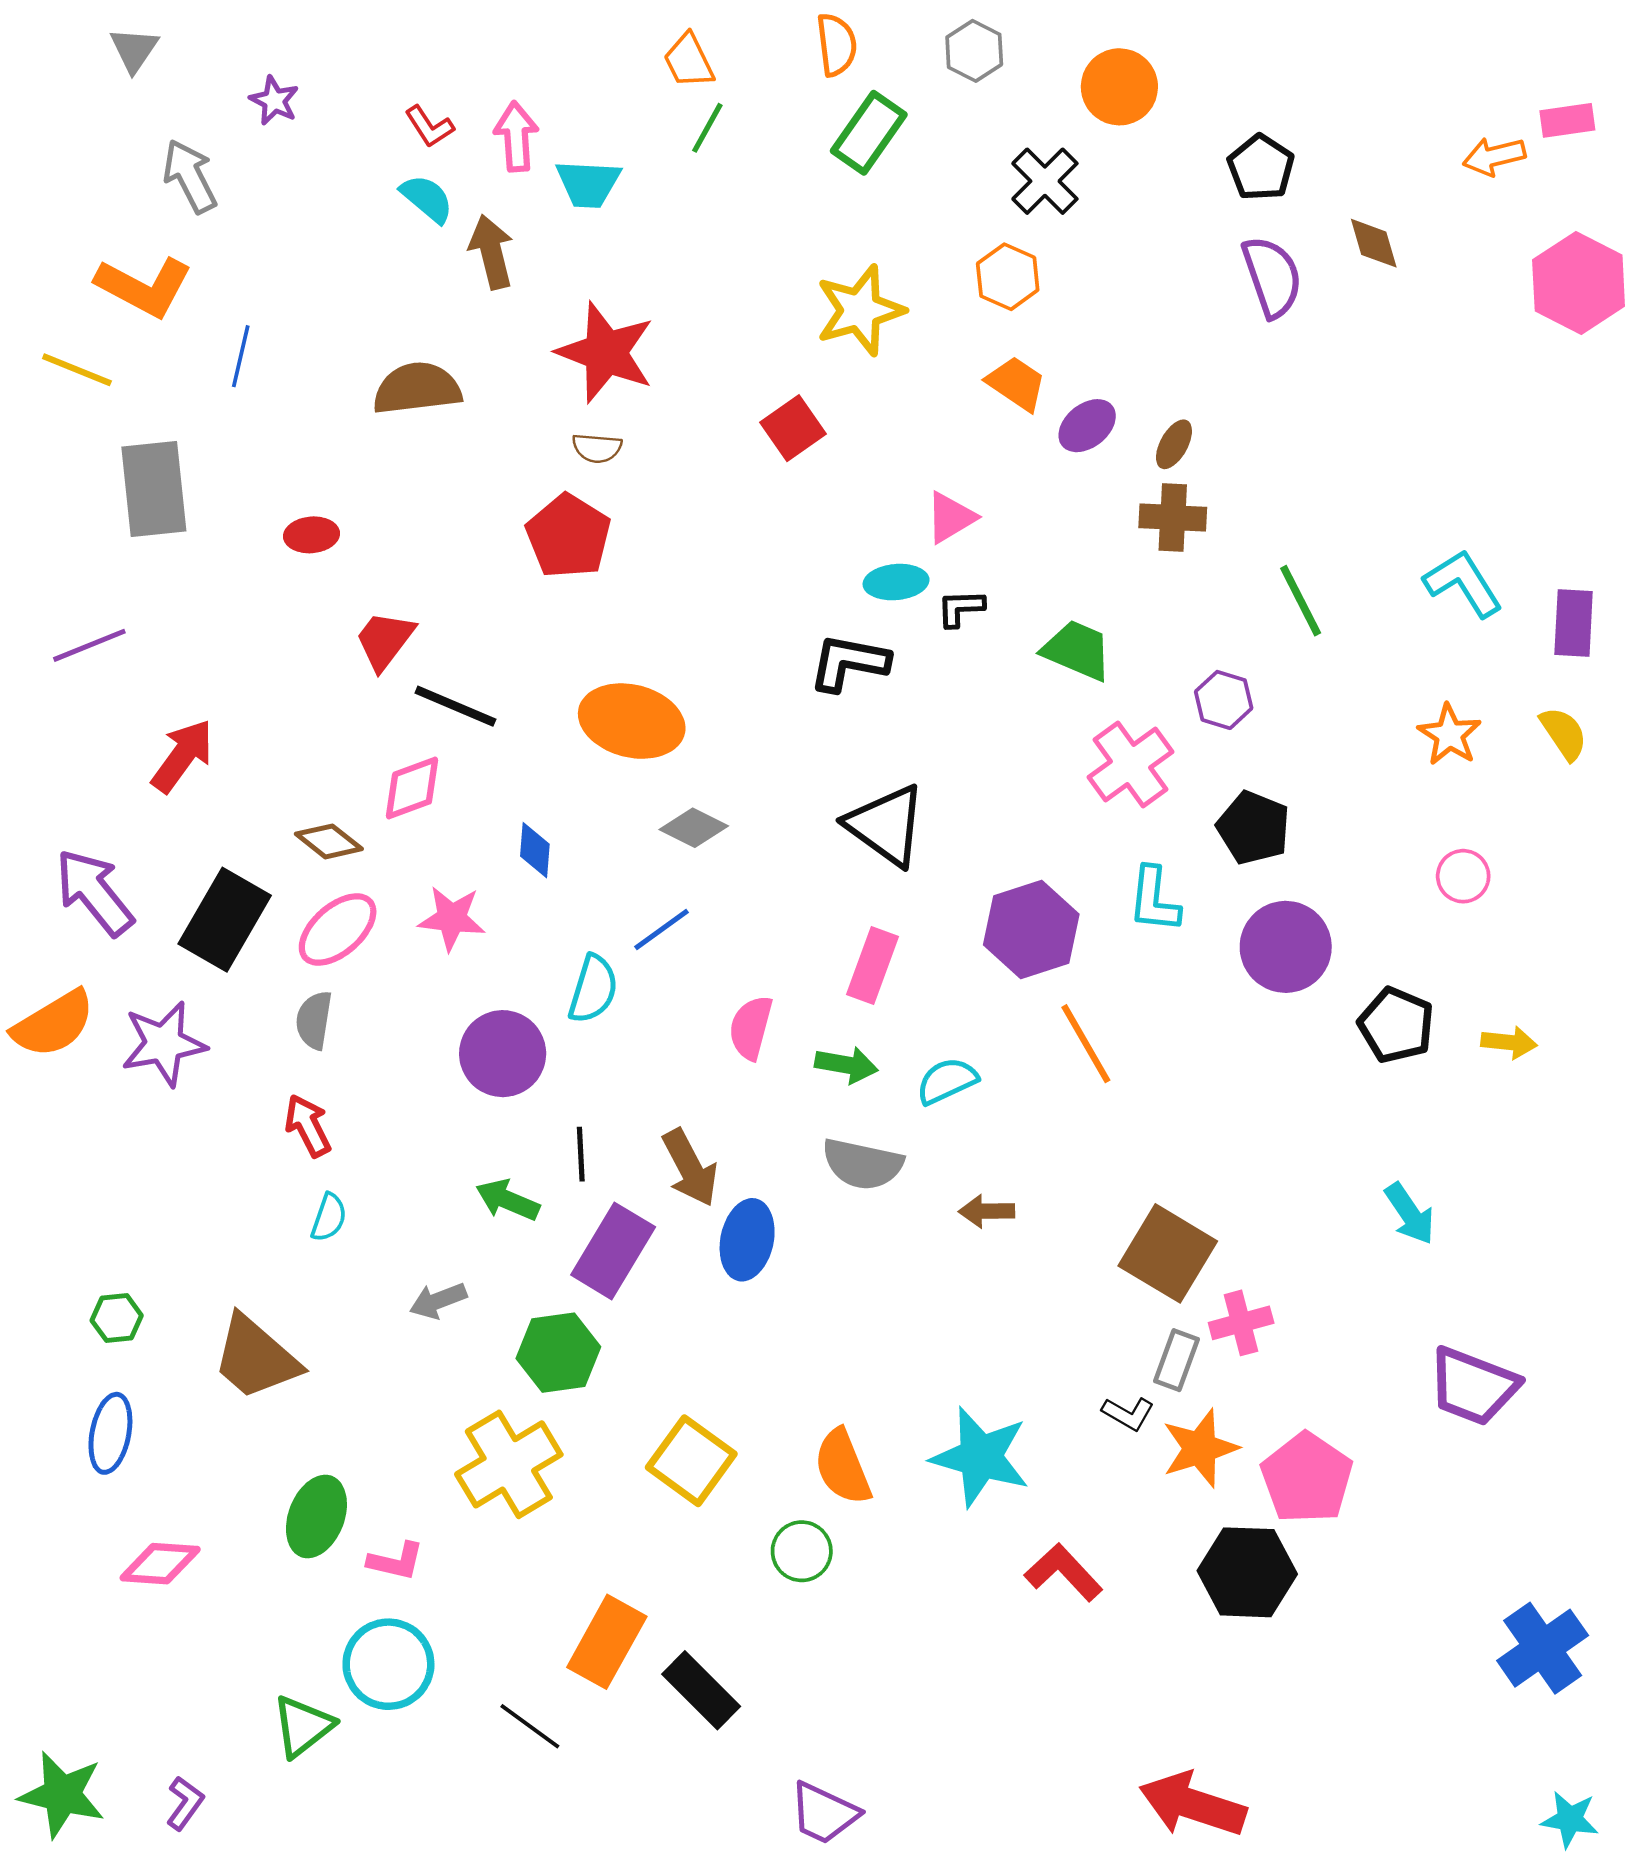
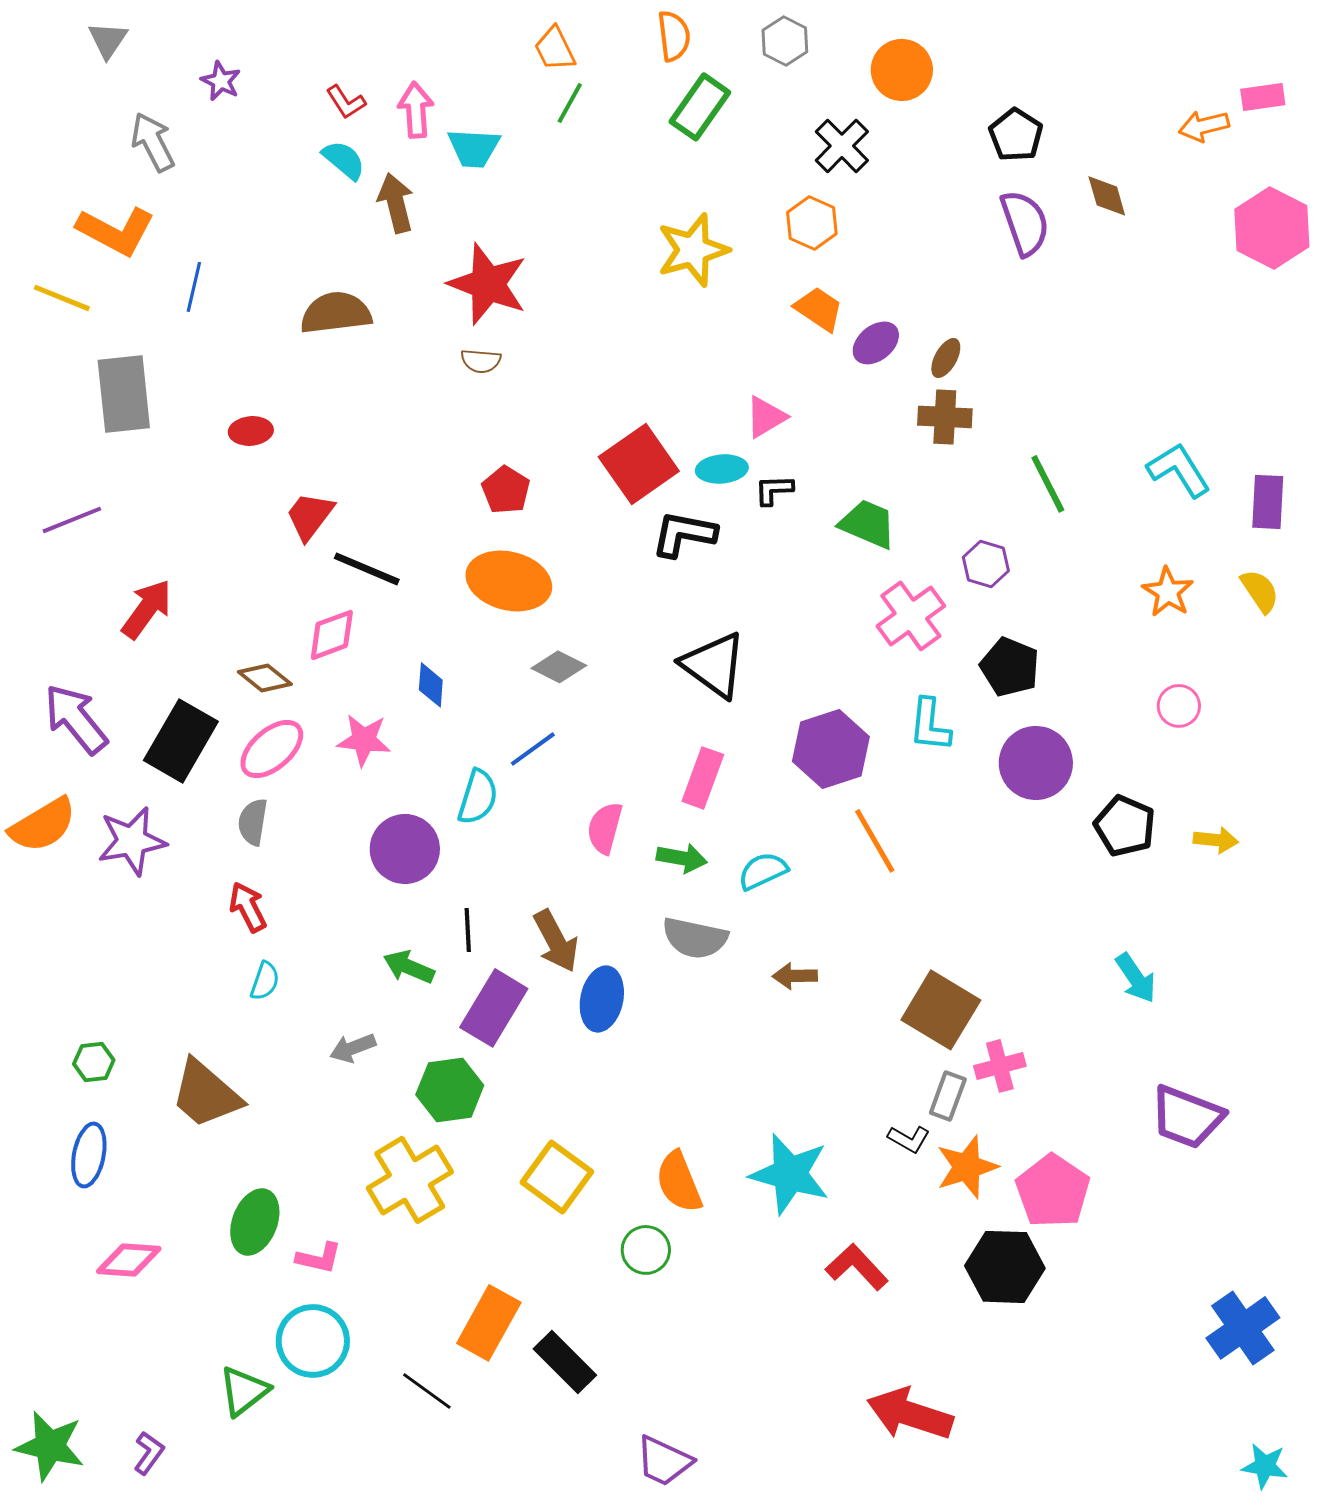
red square: (793, 428) -> (639, 464), moved, size x1.5
red pentagon: (568, 536) -> (506, 490), moved, size x0.7
red arrow: (1193, 1804) -> (910, 1414), moved

